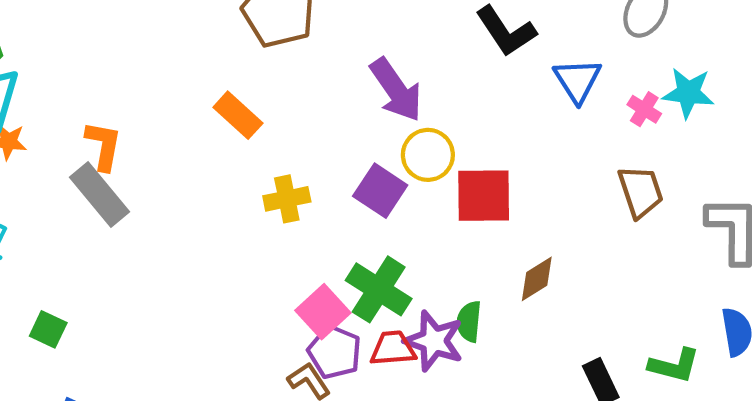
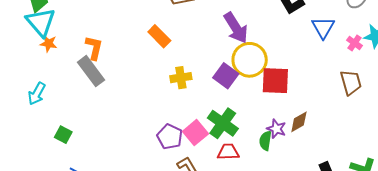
yellow circle: (428, 155) -> (250, 60), size x1.4
purple star: (434, 341) -> (276, 129), moved, size x0.7
purple pentagon: (335, 352) -> (170, 137), moved

